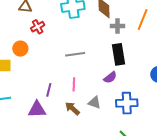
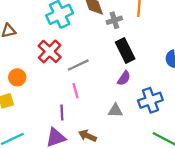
red cross: (38, 27) -> (50, 51), moved, size x1.5
pink line: (74, 84) -> (76, 91), moved
brown arrow: (72, 108) -> (87, 136), moved

